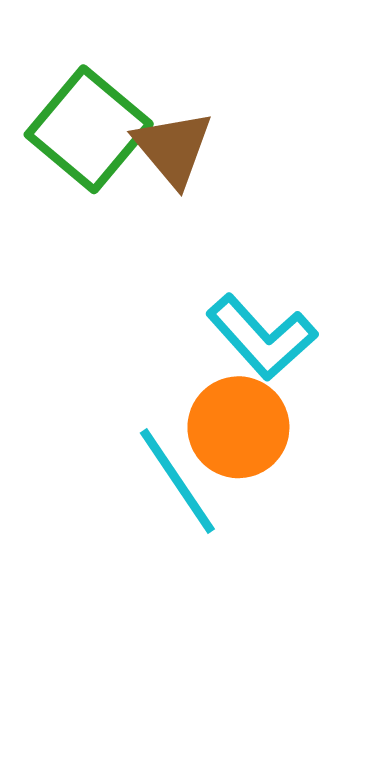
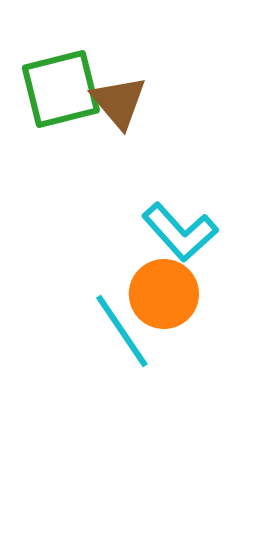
green square: (89, 129) -> (61, 89), turned 36

